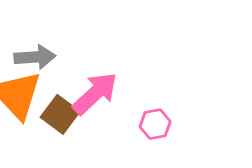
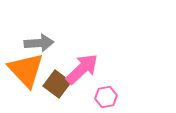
pink hexagon: (155, 124) -> (106, 97), moved

